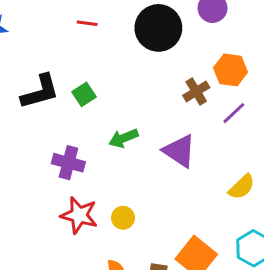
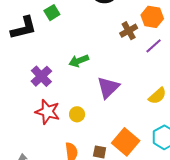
green square: (84, 94) -> (52, 13), moved
purple triangle: (179, 151) -> (108, 87), moved, turned 40
purple cross: (68, 163) -> (41, 76), turned 30

